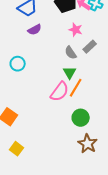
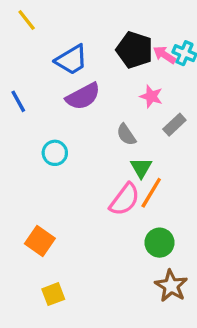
purple semicircle: (35, 30) -> (83, 96), size x1.5
gray semicircle: (71, 53) -> (126, 135), moved
yellow square: (17, 149) -> (53, 294), turned 32

